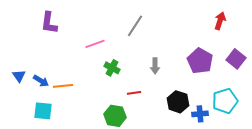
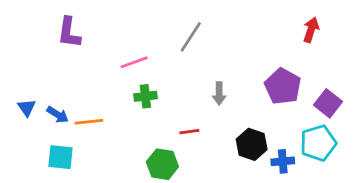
purple square: (236, 59) -> (328, 103), moved
green cross: (112, 68) -> (145, 96), moved, turned -35

